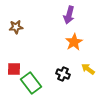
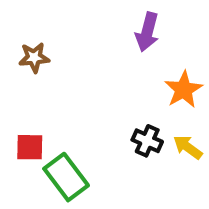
orange star: (74, 42) -> (183, 90), moved
black cross: (63, 74) -> (147, 141), moved

